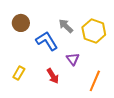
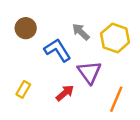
purple triangle: (73, 59) -> (89, 72), size x1.5
red arrow: (53, 76) -> (65, 93), turned -98

